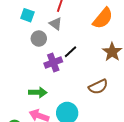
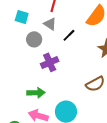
black line: (70, 52) -> (69, 35), moved

